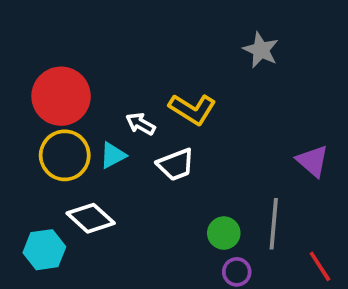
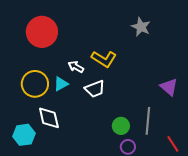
red circle: (61, 96) -> (42, 32), moved
white diamond: (91, 218) -> (49, 118), turned 35

